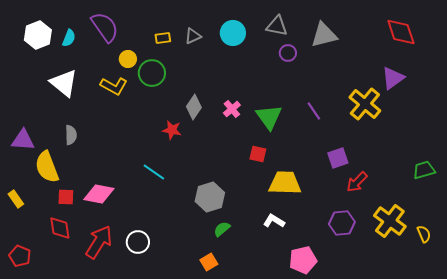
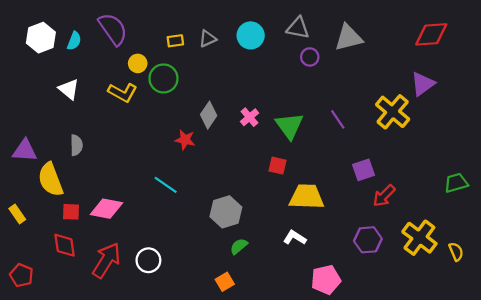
red diamond: (401, 32) -> (431, 34), turned -76
white triangle: (64, 83) -> (69, 89), size x0.7

